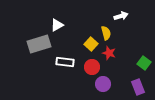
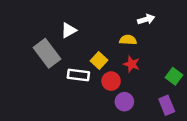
yellow semicircle: (106, 33) -> (128, 40), turned -72
gray rectangle: (39, 44) -> (47, 53), turned 70
yellow square: (91, 44) -> (99, 60), moved

